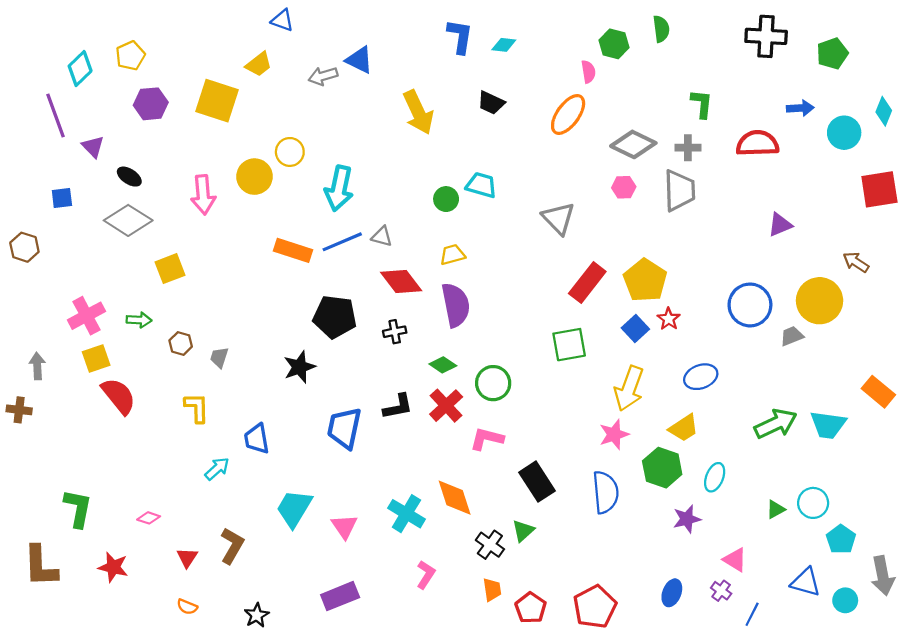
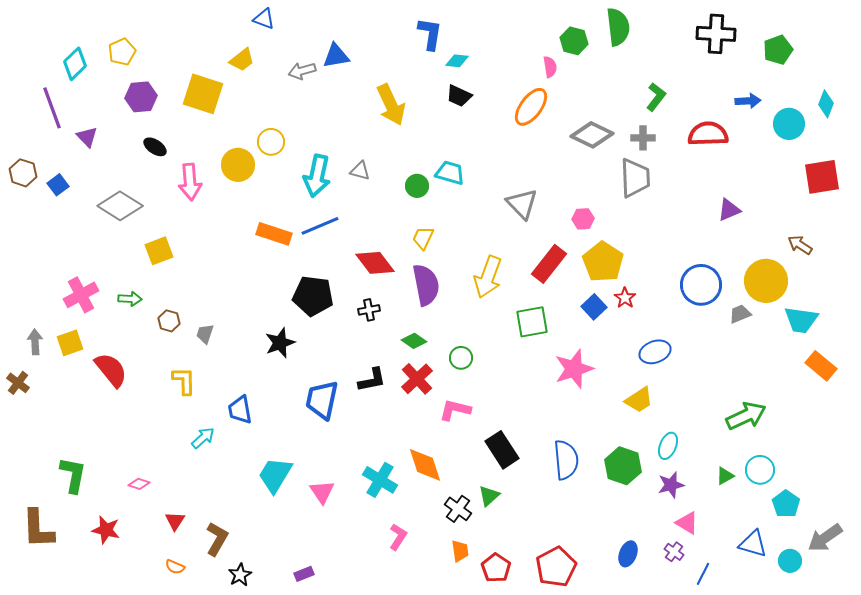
green semicircle: (661, 29) -> (618, 27), size x1.5
cyan diamond: (504, 45) -> (457, 61), moved
blue triangle: (359, 60) -> (336, 56), turned -36
green L-shape: (702, 104) -> (656, 97), turned 32
black ellipse: (129, 177) -> (155, 147), moved
pink hexagon: (624, 187) -> (583, 219), moved
blue square: (62, 198) -> (58, 185), turned -30
gray triangle: (382, 236) -> (360, 171), moved
brown hexagon: (24, 247) -> (23, 173), moved
yellow trapezoid: (452, 255) -> (423, 238), turned -50
yellow square: (96, 358) -> (70, 343), moved
green circle: (493, 383) -> (461, 358), size x0.7
yellow arrow: (629, 388) -> (488, 277), moved
brown cross: (19, 410) -> (18, 383), turned 30
green arrow: (776, 424) -> (746, 416), moved
cyan trapezoid: (828, 425) -> (801, 320), moved
pink star: (614, 434) -> (574, 369), moved, size x1.4
green hexagon: (662, 468) -> (623, 466), moved
purple star: (687, 519) -> (671, 485), moved
brown L-shape: (232, 546) -> (217, 539), moved
gray arrow: (883, 576) -> (825, 538), turned 66
purple rectangle: (340, 596) -> (304, 574), moved, size x0.6

